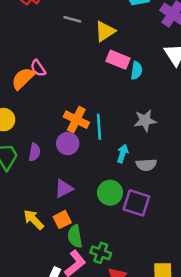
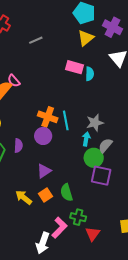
gray line: (72, 19) -> (36, 40), turned -32
yellow triangle: (105, 31) -> (86, 38), moved
gray star: (145, 121) -> (95, 123), moved
gray semicircle: (146, 165) -> (105, 145), turned 140
green circle: (110, 193) -> (94, 158), moved
green semicircle: (75, 236) -> (67, 192), moved

